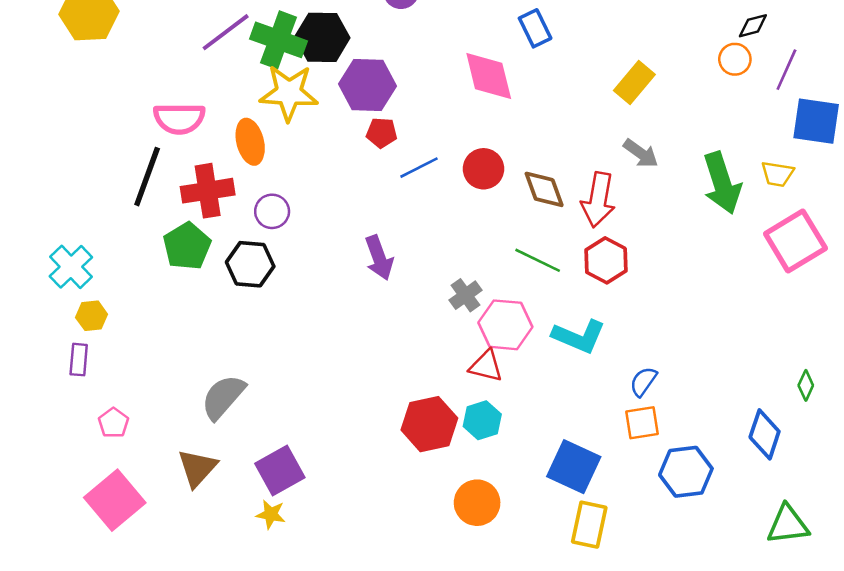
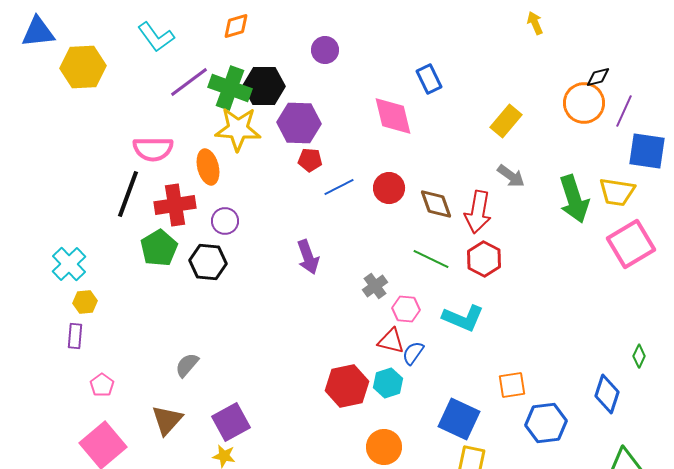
orange circle: (735, 59) -> (584, 103), size x1.6
yellow trapezoid: (777, 174) -> (617, 192), size x1.4
pink hexagon: (505, 325) -> (406, 309), size x0.7
blue semicircle: (643, 382) -> (413, 353), moved
gray semicircle: (223, 397) -> (187, 365), size x0.7

